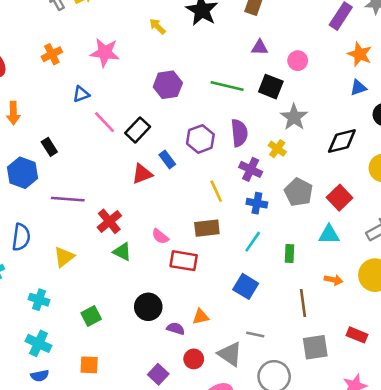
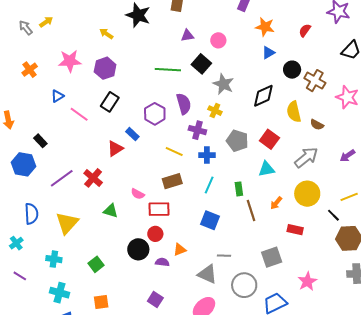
purple hexagon: (168, 85) -> (105, 68), moved
black square: (271, 87) -> (201, 64), turned 30
black rectangle: (138, 130) -> (110, 102), moved
yellow line: (216, 191) -> (174, 152), turned -30
purple line: (68, 199) -> (62, 178), turned -30
red cross: (109, 221) -> (93, 178), moved
yellow triangle: (64, 257) -> (67, 223), size x1.4
orange arrow: (334, 280) -> (276, 203), turned 128
brown line: (303, 303) -> (251, 210), moved
red rectangle: (357, 335) -> (295, 230), moved
red circle: (194, 359) -> (155, 234), moved

